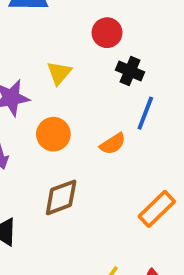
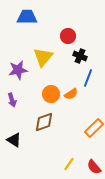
yellow triangle: (59, 73) -> (43, 57), size x1.5
orange circle: (53, 134) -> (51, 94), moved

